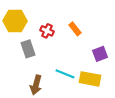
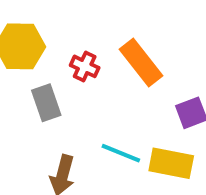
orange rectangle: (75, 29) -> (141, 62), size x1.6

